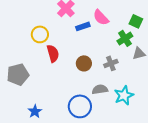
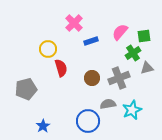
pink semicircle: (101, 17) -> (120, 32), moved, turned 84
green square: (136, 21) -> (144, 36), turned -32
gray cross: (111, 63) -> (119, 78), size x1.5

